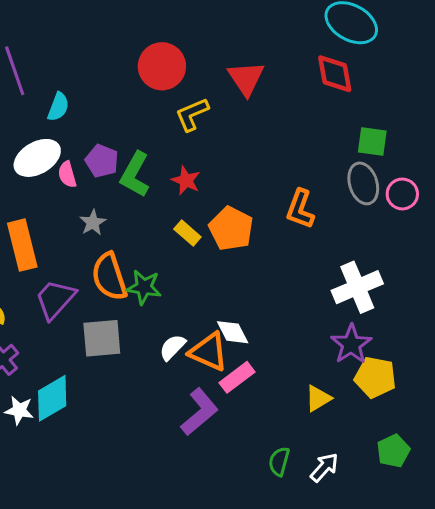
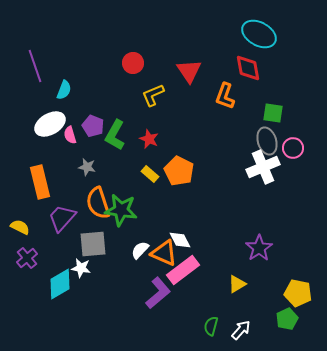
red circle: (162, 66) -> (133, 63), size x0.7
orange L-shape: (300, 209) -> (225, 96), moved
gray star: (93, 223) -> (87, 167), turned -30
green star: (144, 287) -> (121, 210), size x1.4
white cross: (357, 287) -> (263, 167), moved
pink rectangle: (237, 377) -> (183, 270), size x1.4
yellow pentagon: (375, 377) -> (298, 293), moved
white star: (19, 410) -> (81, 268), moved

